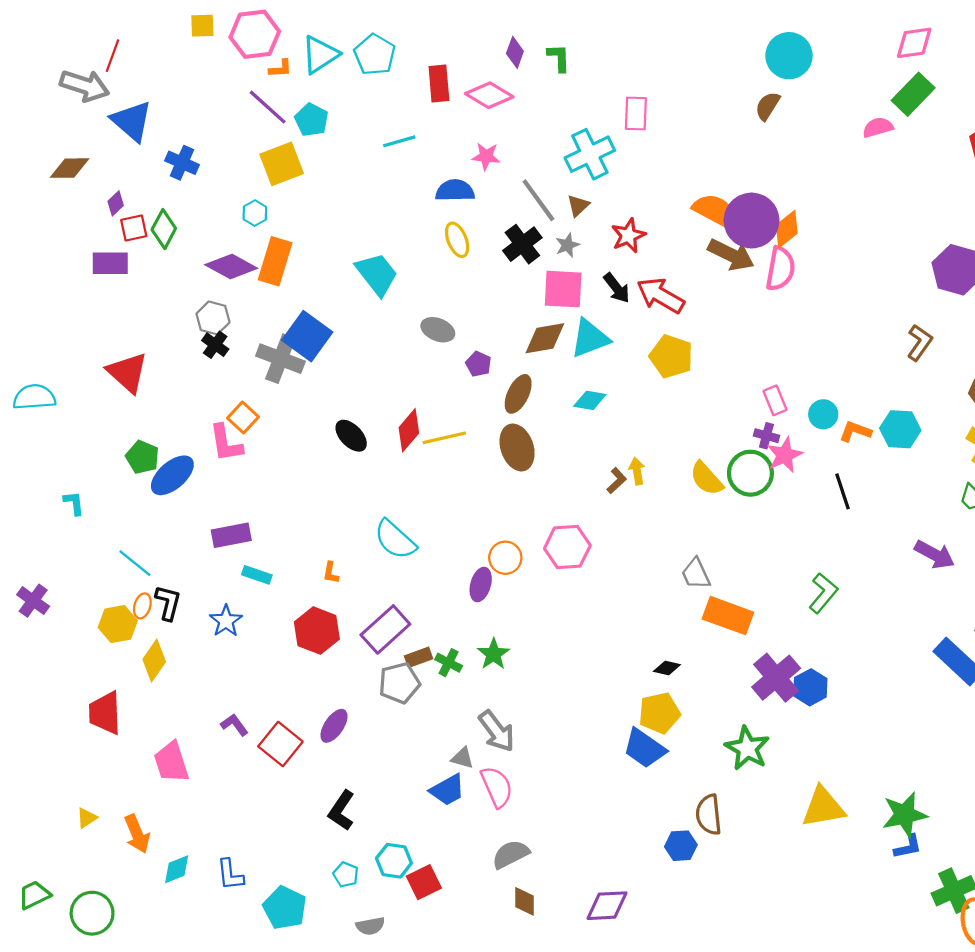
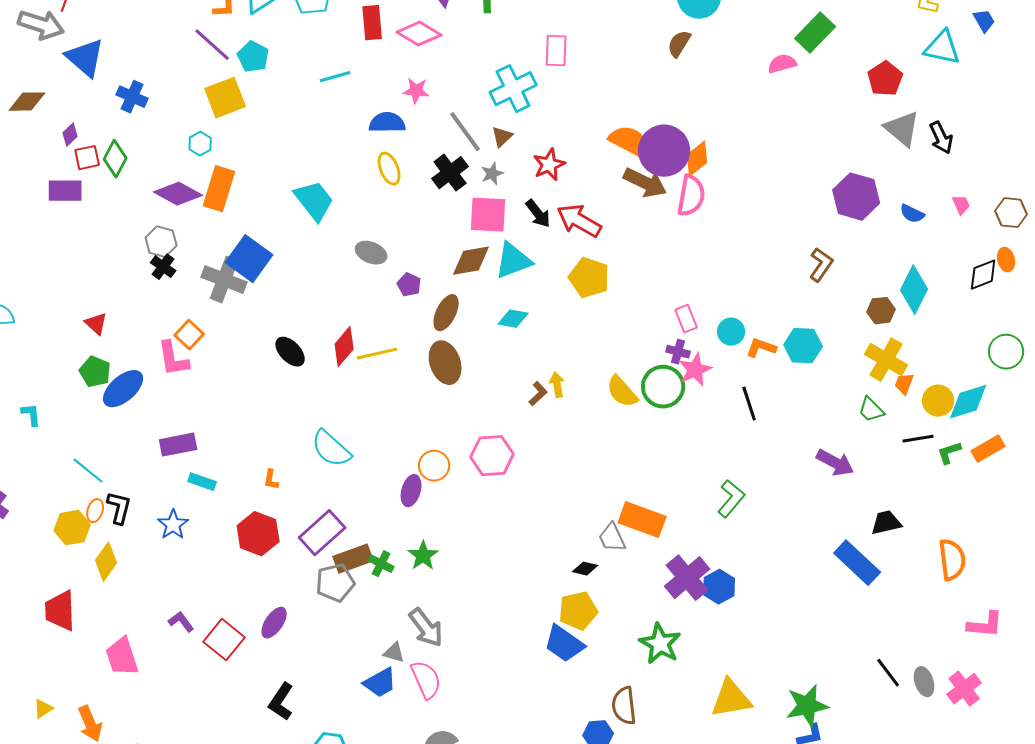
red triangle: (127, 373) -> (96, 324), moved, size x0.6
gray trapezoid: (696, 574) -> (612, 538), moved
brown rectangle: (419, 657) -> (353, 559), size x1.5

